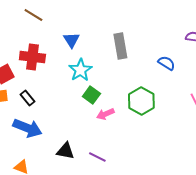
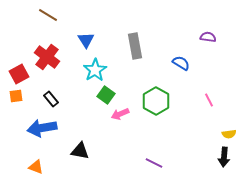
red cross: (32, 57) -> (47, 57), turned 30
black rectangle: (27, 98) -> (51, 99), moved
blue arrow: (27, 128) -> (42, 128), turned 148
purple line: (97, 157) -> (154, 163), moved

